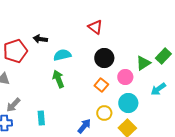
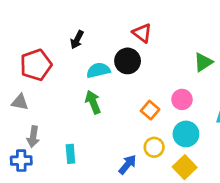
black arrow: (40, 39) -> (77, 40), moved, turned -72
black circle: (104, 58) -> (128, 61), moved
green triangle: (143, 63) -> (203, 62), moved
gray arrow: (13, 105) -> (33, 137), turned -35

